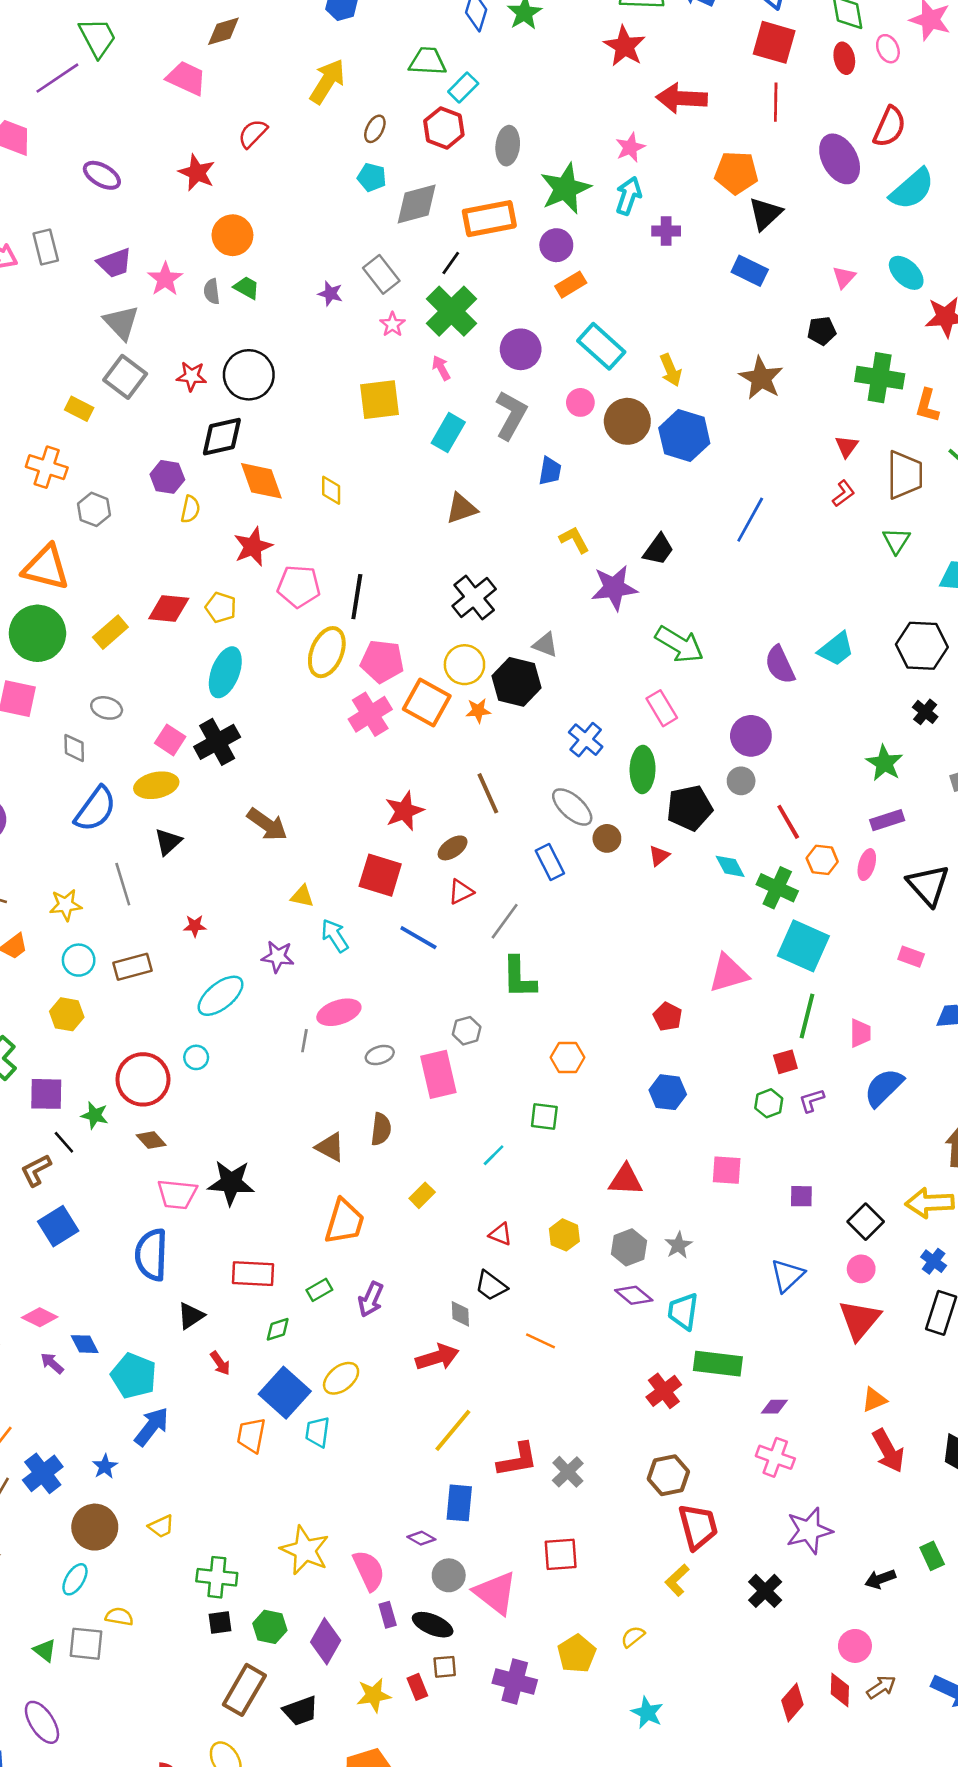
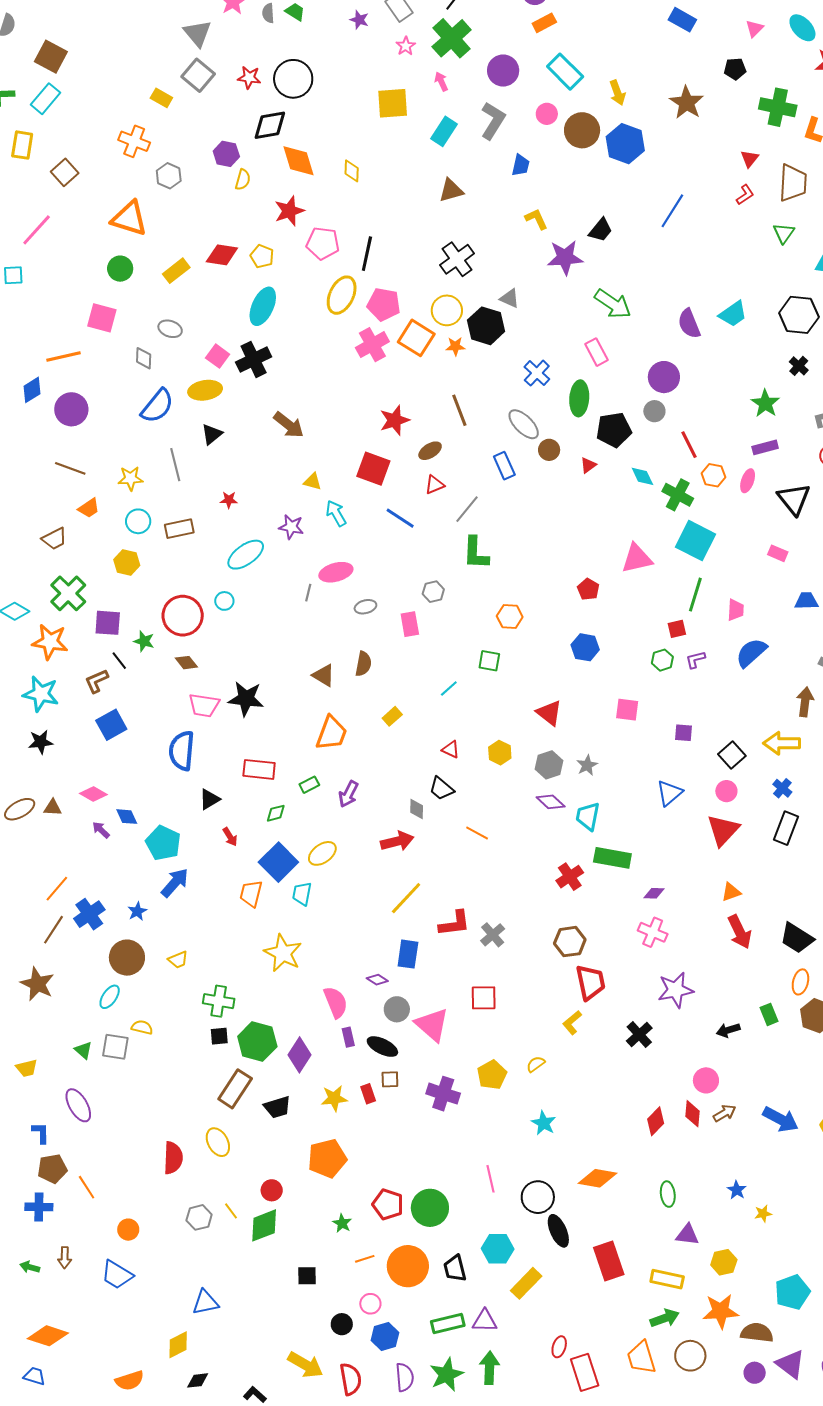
green circle: (37, 633) -> (120, 269), size x0.6
pink rectangle: (438, 1074) -> (410, 624), size x0.7
red triangle: (626, 1180) -> (549, 713), turned 32
yellow star: (305, 1550) -> (283, 953), moved
green hexagon: (270, 1627) -> (257, 1041), size x1.5

